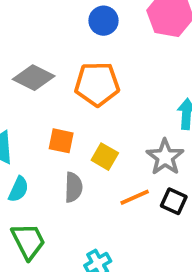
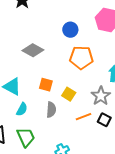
blue circle: (103, 21) -> (70, 30), moved
orange pentagon: (97, 84) -> (81, 58), moved

